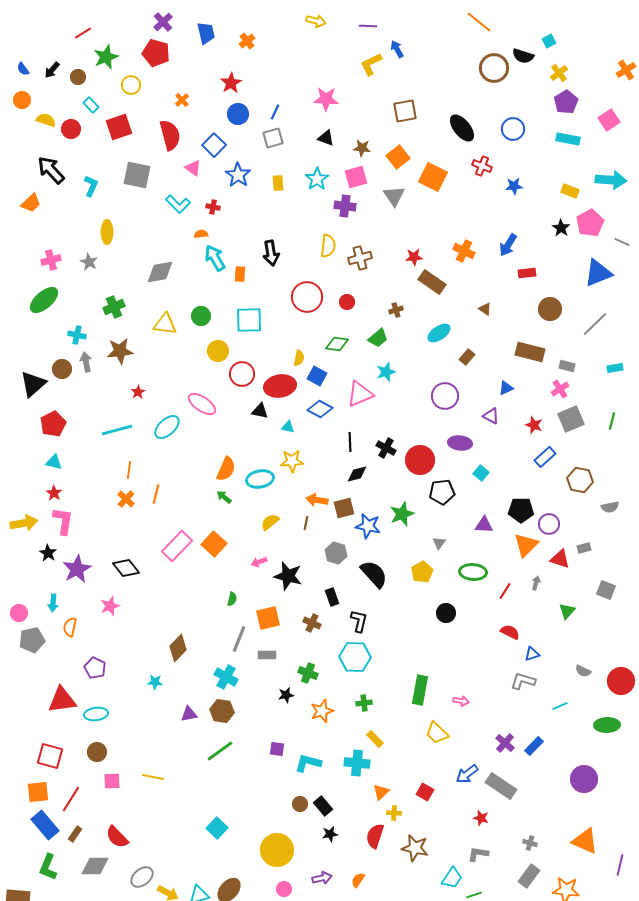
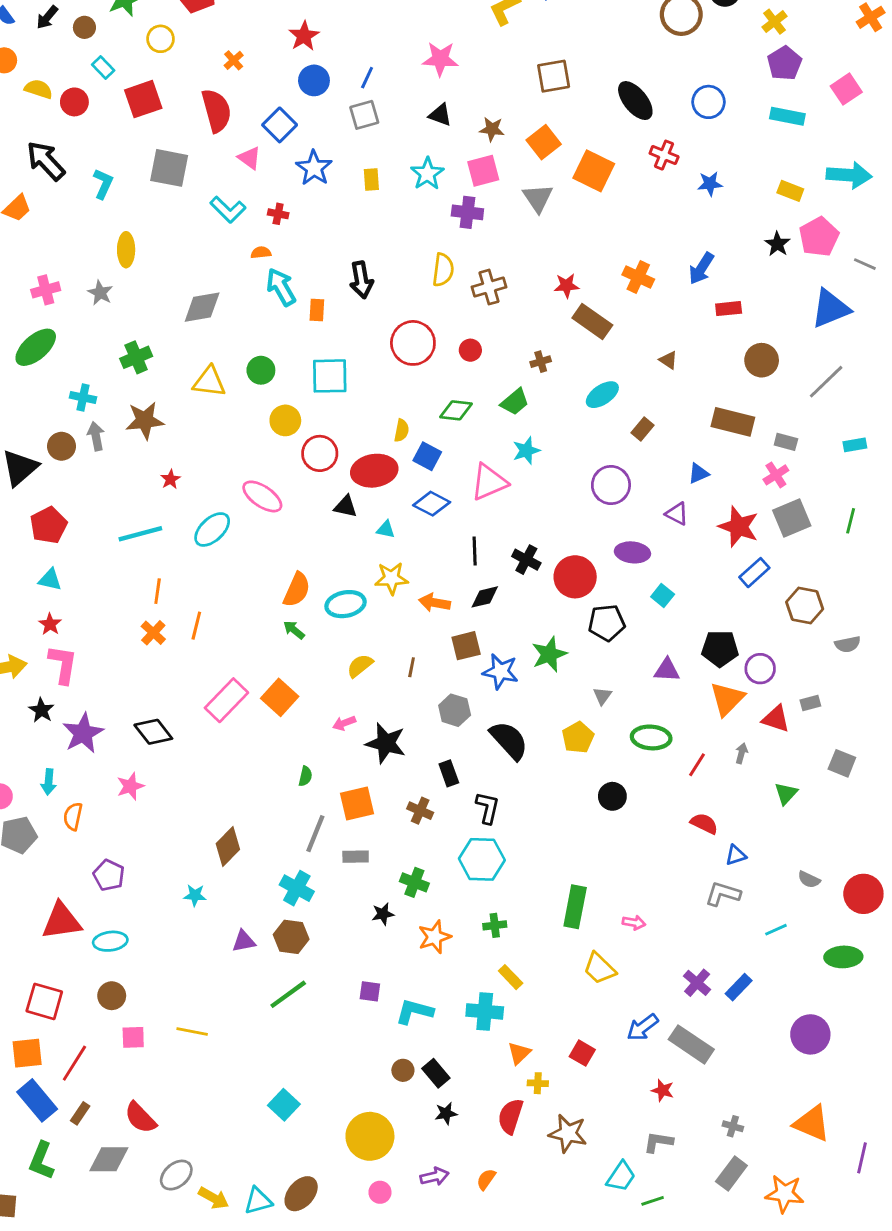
red star: (534, 425) -> (739, 527), size x1.6
orange arrow: (317, 500) -> (434, 603), moved

